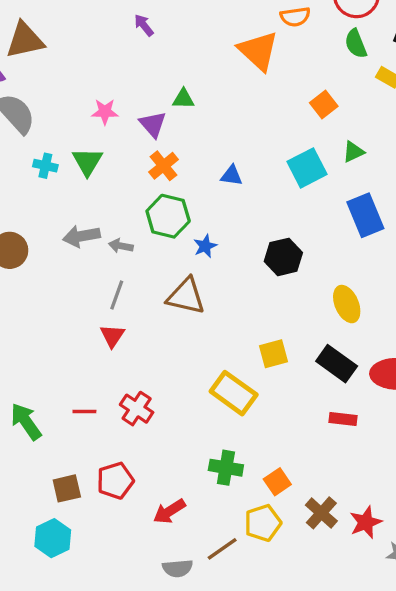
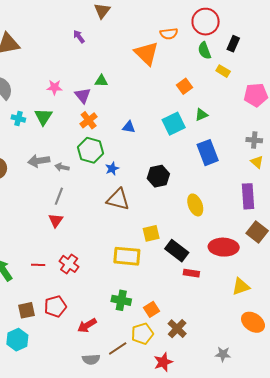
brown triangle: (186, 296) -> (118, 199), moved
black rectangle: (337, 364) -> (177, 251), moved
yellow rectangle: (234, 393) -> (127, 256), turned -32
red star: (366, 522) -> (163, 362), moved

